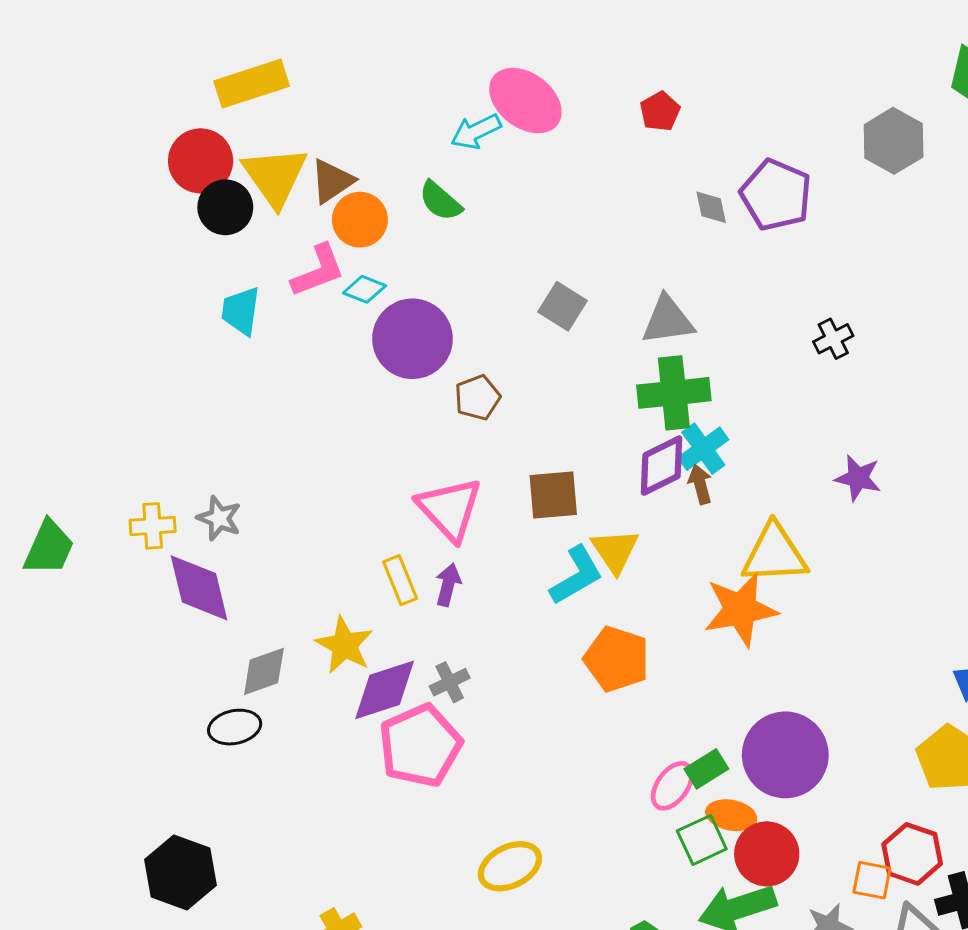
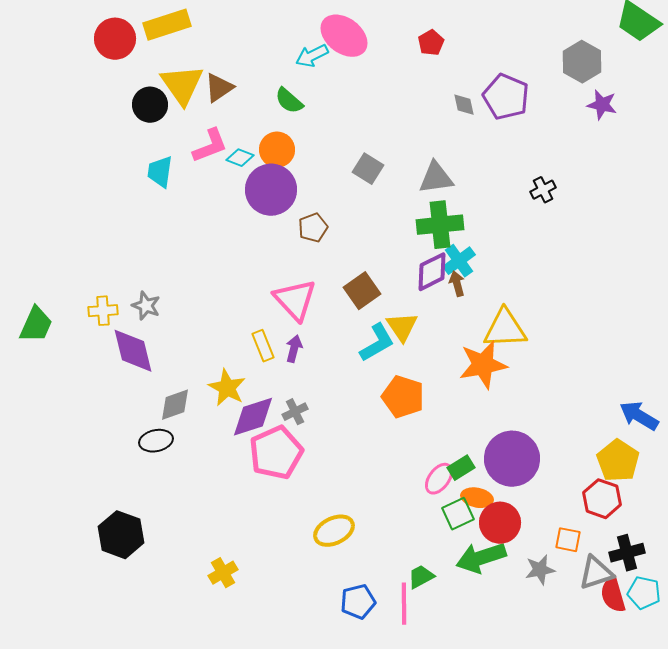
red circle: (201, 161) -> (115, 39), moved
orange circle: (360, 220) -> (277, 150), moved
purple star: (858, 478) -> (602, 105), moved
brown square: (553, 495) -> (362, 291), turned -30
red hexagon: (912, 854) -> (602, 499), moved

